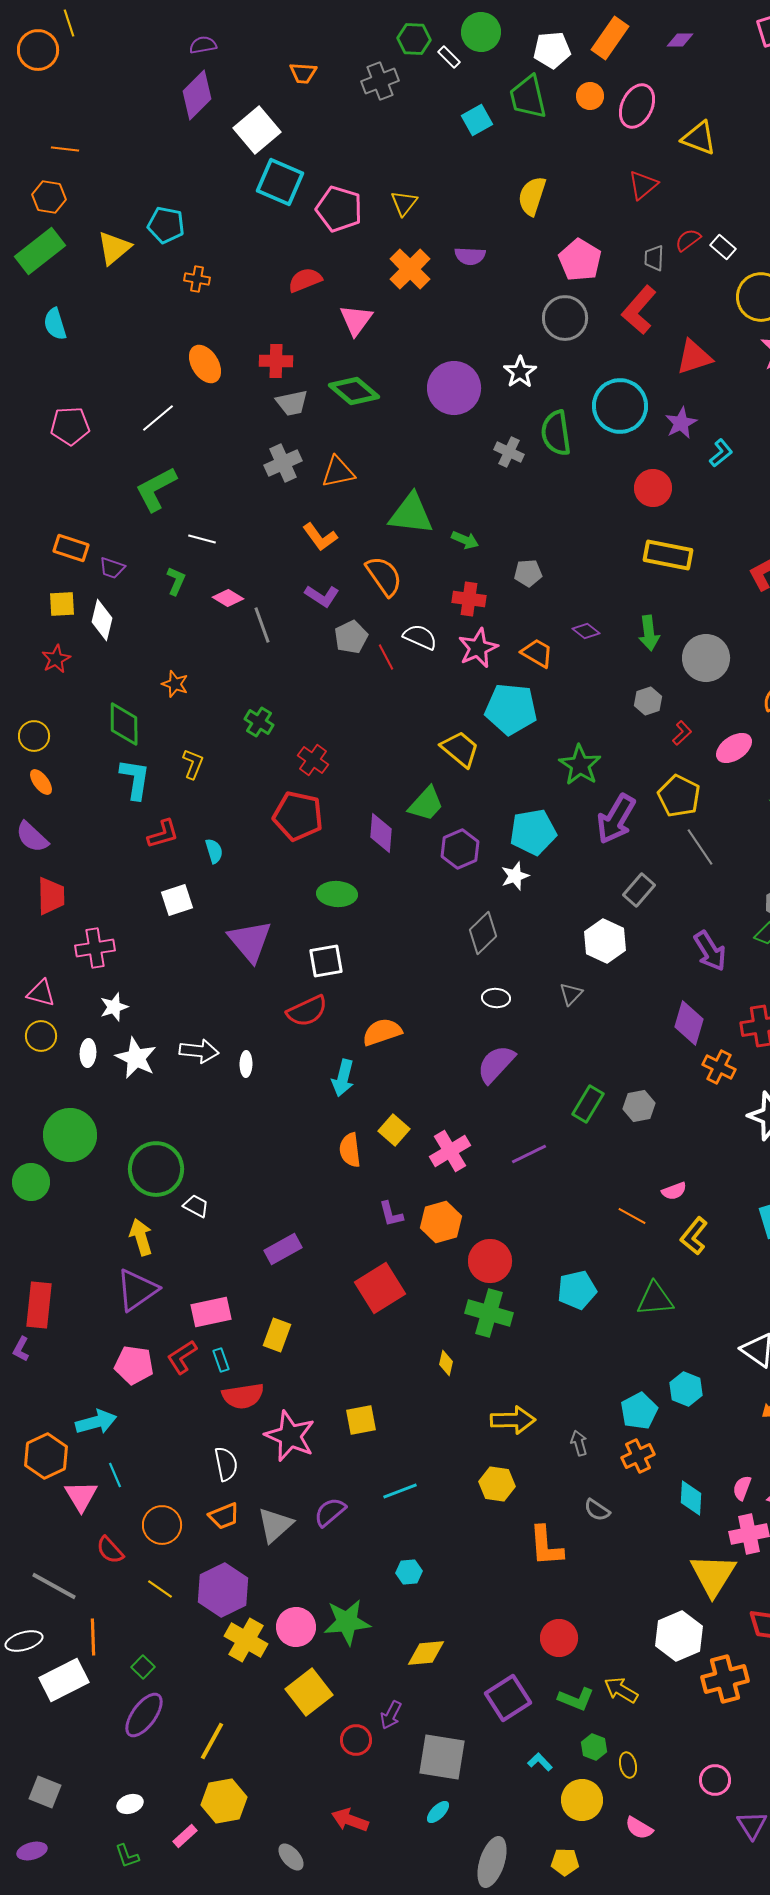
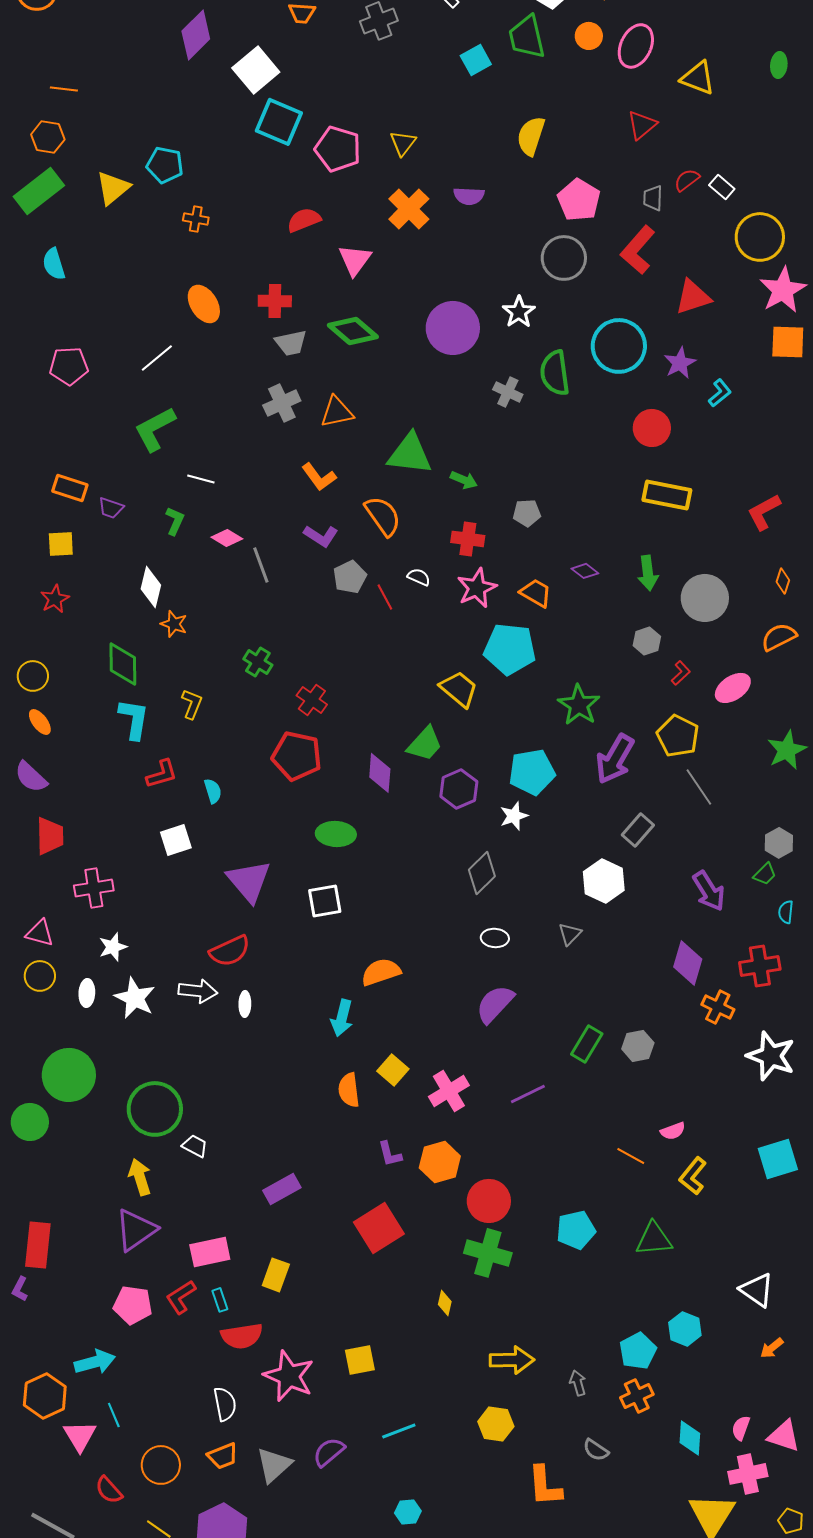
white diamond: (102, 620) -> (151, 587), moved
white semicircle: (420, 637) -> (419, 577), size x0.7
red semicircle: (307, 1011) -> (230, 951), moved

